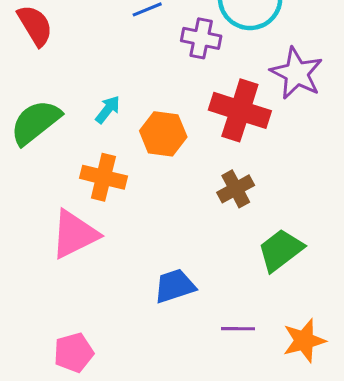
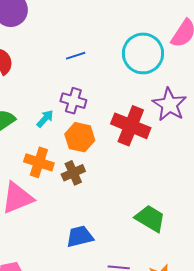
purple cross: (201, 38) -> (73, 101), moved
brown cross: (236, 189) -> (73, 173), moved
green trapezoid: (281, 250) -> (150, 218), turned 64

